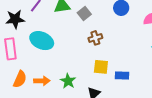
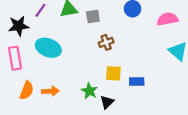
gray square: (84, 13) -> (93, 17), turned 32
green star: (68, 81) -> (89, 91), moved

